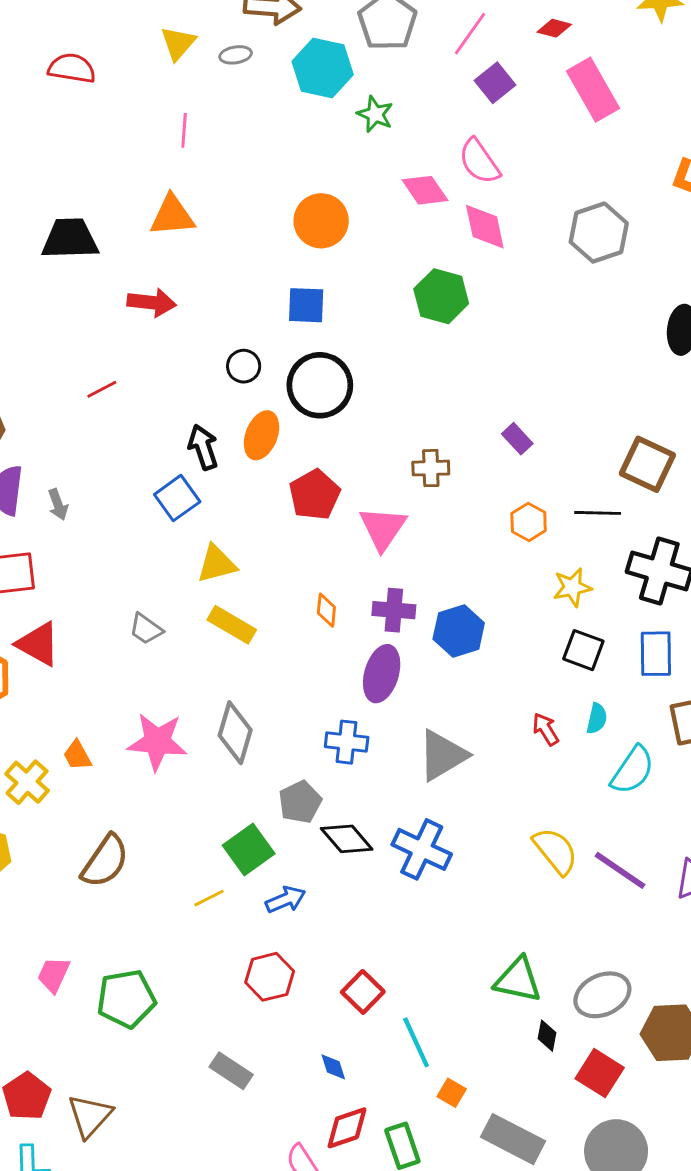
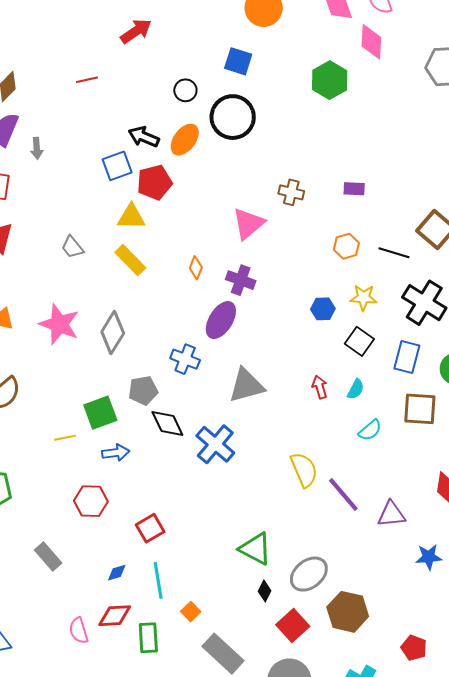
red arrow: (152, 302) -> (136, 31), turned -56
purple rectangle: (517, 439) -> (354, 189), turned -60
black arrow: (203, 447) -> (144, 137), turned -64
red pentagon: (315, 495) -> (154, 182), moved
blue hexagon: (459, 631) -> (323, 309), moved, size x0.7
cyan semicircle: (633, 770) -> (370, 430), size x0.7
gray ellipse: (602, 995) -> (309, 574), turned -30
cyan line: (416, 1042) -> (158, 580), moved
blue diamond: (333, 1067) -> (117, 573), turned 75

